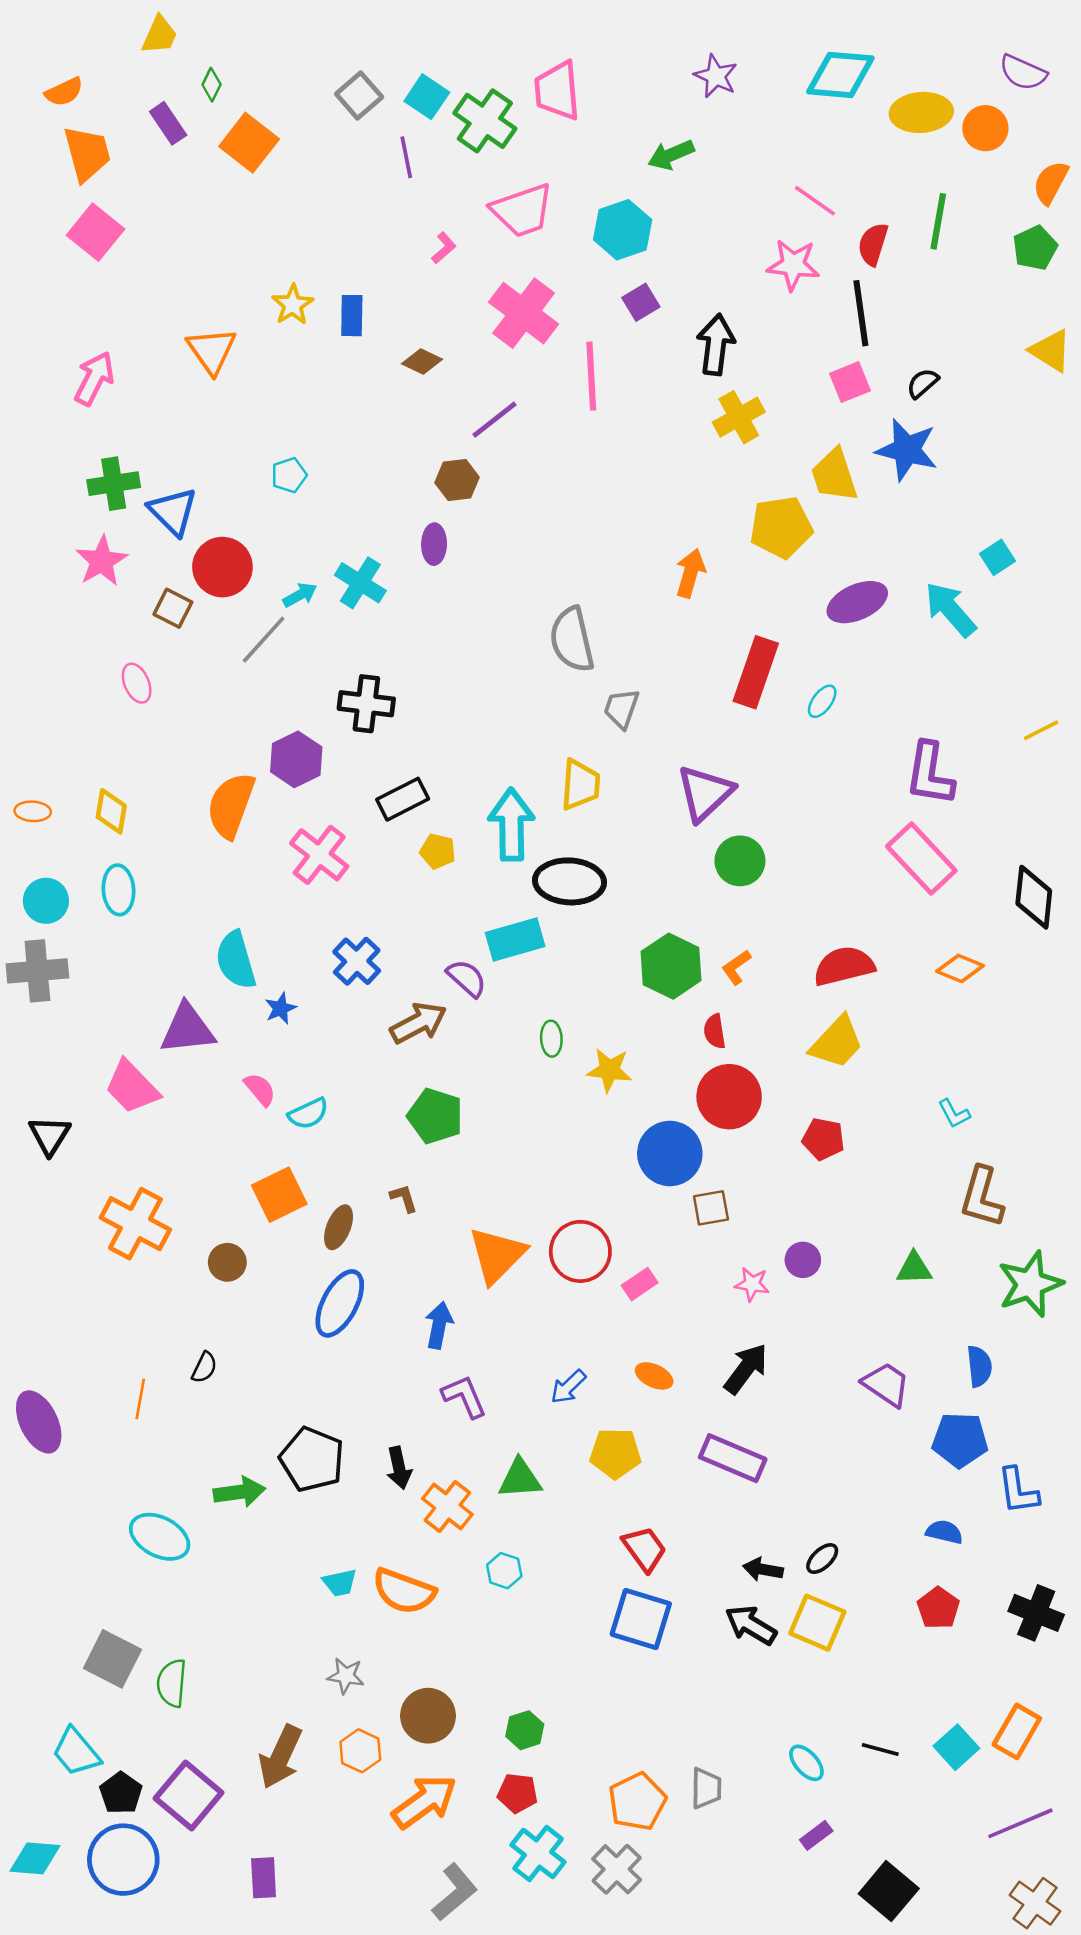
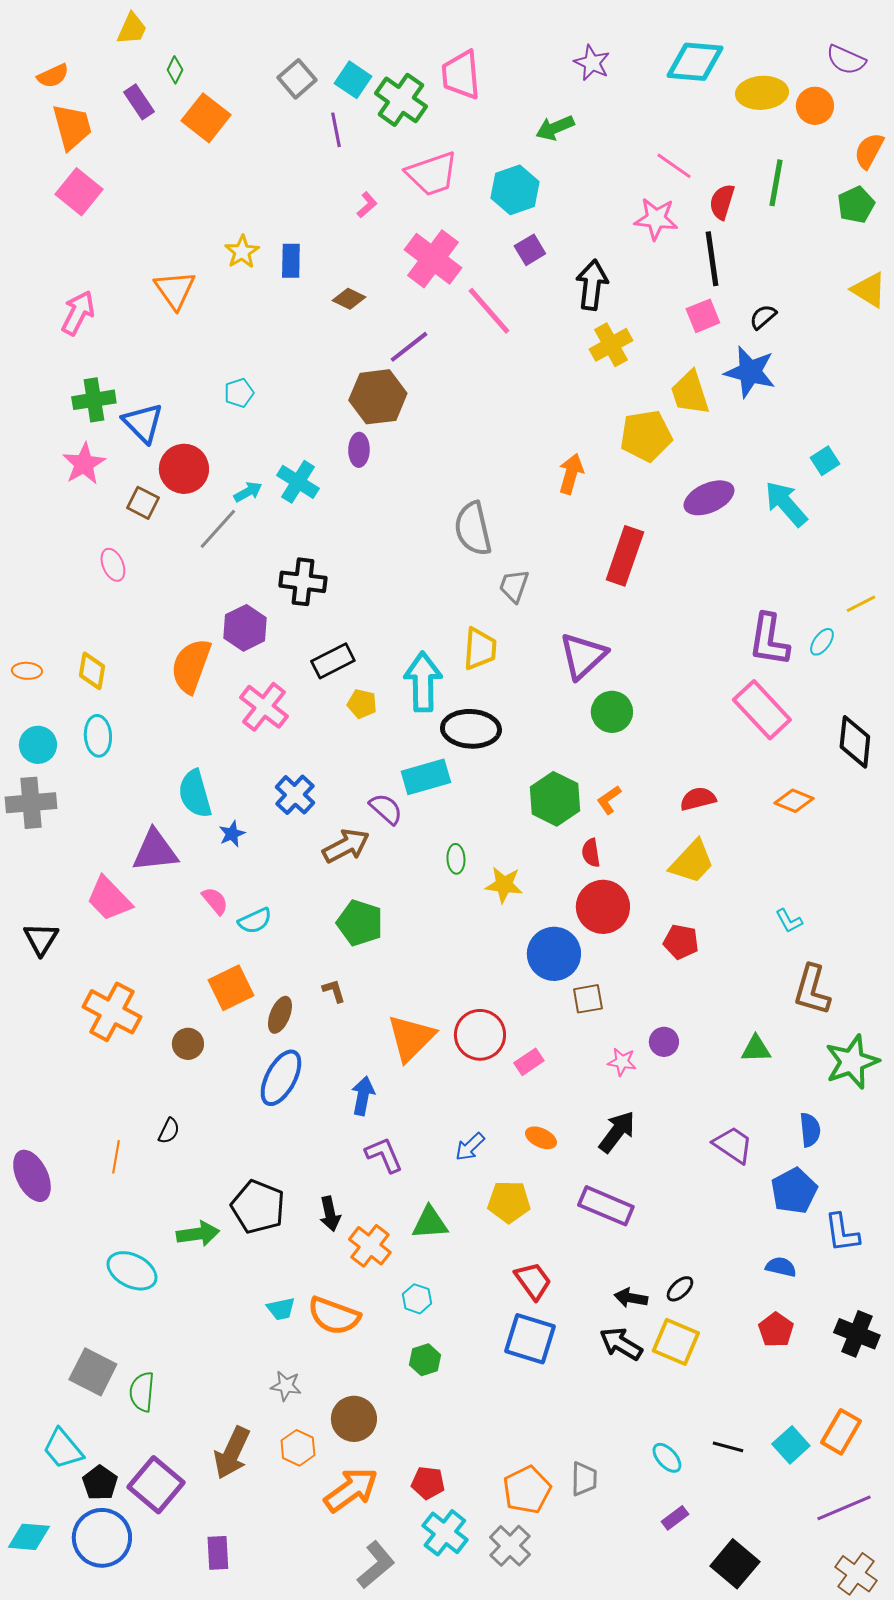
pink line: (591, 376) -> (489, 311), turned -38
brown hexagon: (457, 480) -> (378, 397), size x1.6
cyan ellipse: (822, 701) -> (822, 642), moved
red semicircle: (844, 966) -> (698, 799), size x0.7
blue pentagon: (960, 1440) -> (794, 1191), turned -30
green hexagon: (525, 1730) -> (425, 1360), moved

